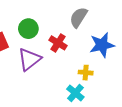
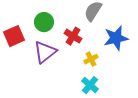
yellow cross: (86, 73) -> (91, 59), moved, turned -32

